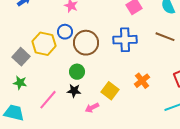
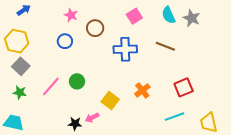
brown circle: (86, 43) -> (95, 28), moved, size x0.7
yellow hexagon: (44, 44) -> (17, 41), moved
black star: (74, 91) -> (75, 124), moved
pink line: (48, 100) -> (51, 86), moved

